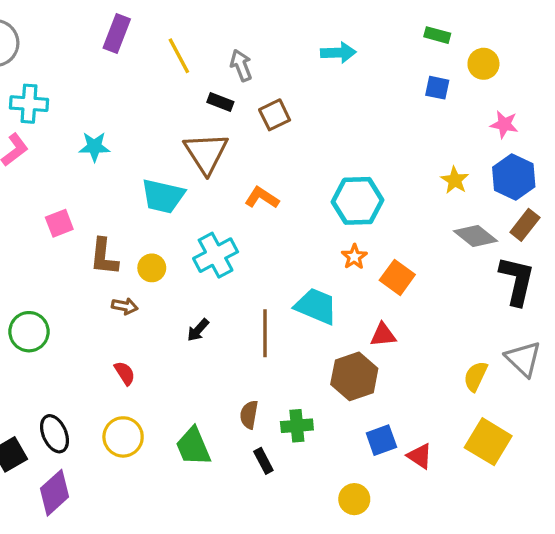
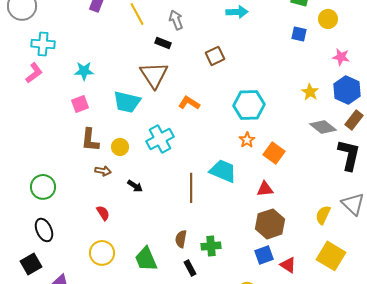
brown square: (275, 115) -> (215, 56), moved
pink square: (59, 223) -> (80, 104), moved
black arrow: (198, 330) -> (135, 186), moved, turned -98
brown hexagon: (354, 376) -> (270, 224), moved
black ellipse: (55, 434) -> (44, 230), moved

